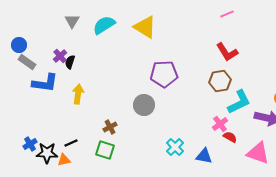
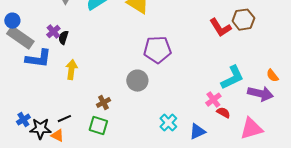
gray rectangle: (27, 62) -> (20, 38), size x1.5
brown hexagon: (220, 81) -> (243, 20), moved
pink triangle: (258, 153) -> (251, 129), turned -35
blue triangle: (204, 156) -> (197, 132), turned -36
orange triangle: (64, 160) -> (57, 136), turned 40

